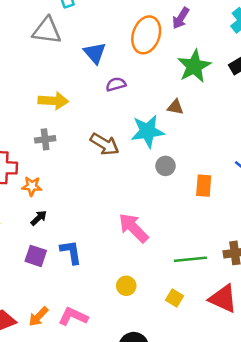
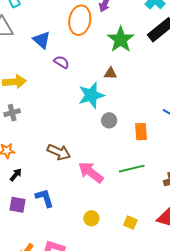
purple semicircle: (116, 84) -> (62, 62), turned 56
brown arrow: (105, 144) -> (59, 152), moved
green line: (190, 259) -> (132, 169), moved

